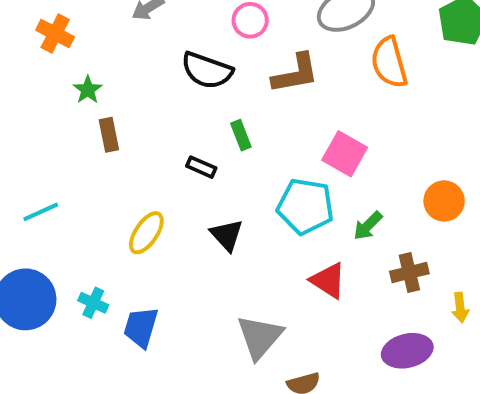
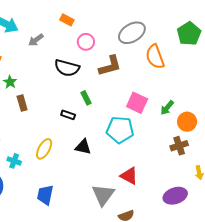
green arrow: (368, 226) -> (167, 108), moved
black triangle: (227, 235) -> (83, 147), turned -30
brown cross: (409, 273) -> (179, 146), moved
red triangle: (328, 280) -> (129, 176), moved
cyan cross: (93, 303) -> (14, 161), moved

